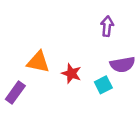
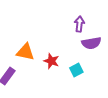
purple semicircle: (122, 64) -> (91, 43), moved

